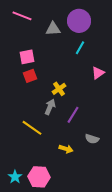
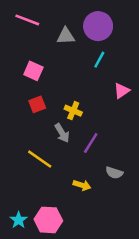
pink square: (27, 57) -> (33, 71), turned 35
red square: (30, 76) -> (37, 104), moved
yellow cross: (59, 89) -> (73, 111), turned -32
gray arrow: (50, 107) -> (62, 133), turned 126

